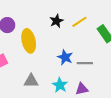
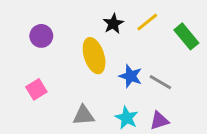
yellow ellipse: (29, 41) -> (94, 56), moved
gray line: (85, 63) -> (160, 82), turned 35

